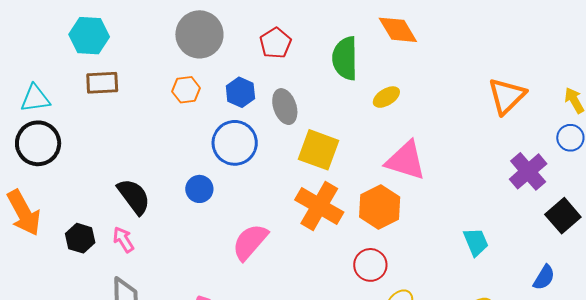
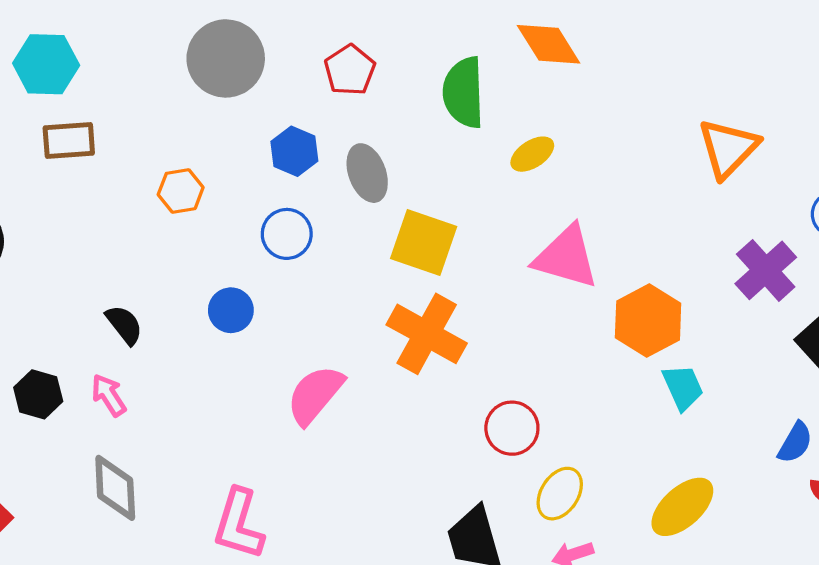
orange hexagon: (186, 90) -> (181, 191), moved
blue circle: (235, 143) -> (287, 234), size x0.7
black semicircle: (134, 196) -> (124, 325), size x0.7
orange hexagon: (380, 207) -> (648, 320), moved

